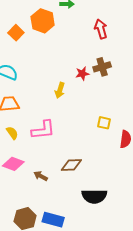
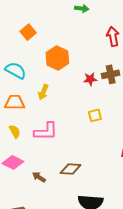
orange hexagon: (43, 21) -> (57, 58), moved
yellow arrow: (60, 90) -> (43, 92), moved
yellow square: (104, 123) -> (95, 115), moved, turned -32

